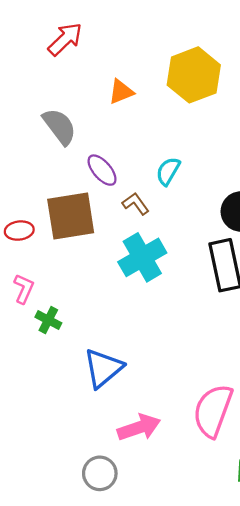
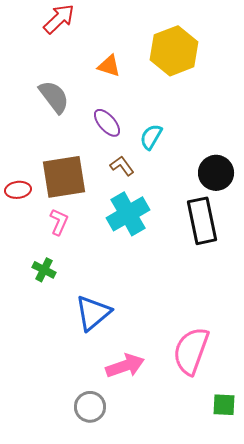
orange triangle: (121, 92) -> (109, 66), turned 40
purple ellipse: (102, 170) -> (107, 123), moved
pink L-shape: (24, 289) -> (59, 222), moved

